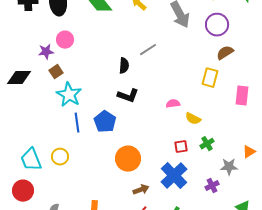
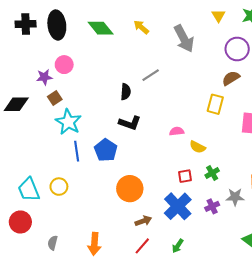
purple circle: (217, 25) -> (237, 49), moved
purple cross: (212, 186) -> (212, 206), moved

